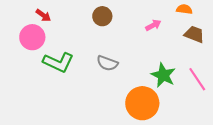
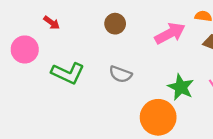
pink arrow: (153, 25) -> (170, 33), size x1.8
pink circle: (32, 37) -> (25, 49), moved

